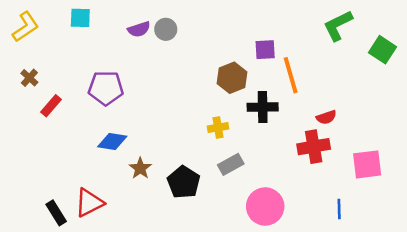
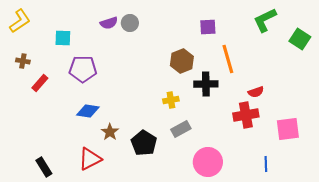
cyan square: (80, 18) -> (63, 38), moved
purple square: (265, 50) -> (208, 27), moved
brown cross: (29, 78) -> (23, 61), turned -32
red triangle: (89, 203) -> (90, 159), moved

